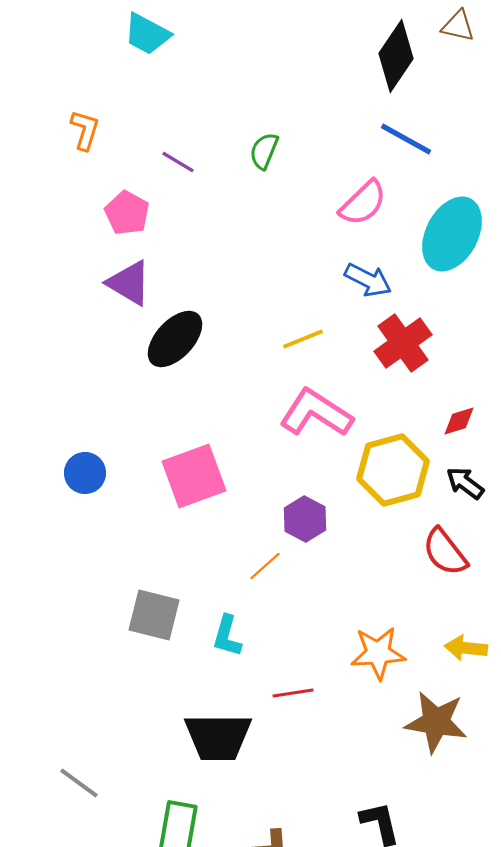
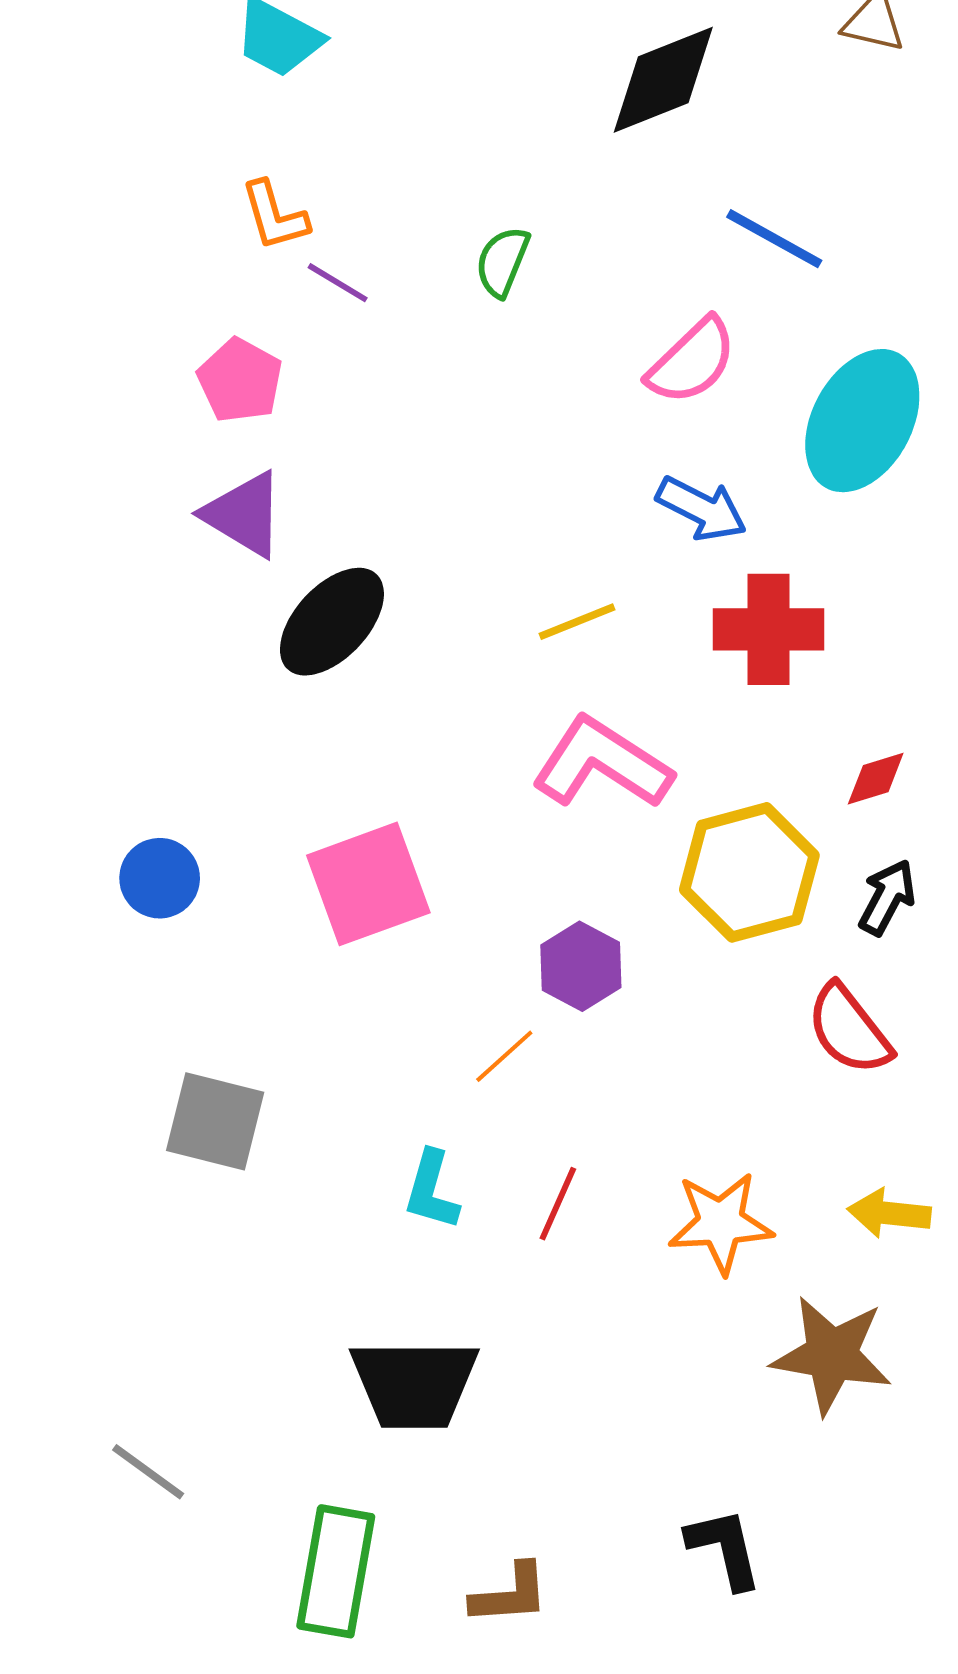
black diamond: (396, 56) -> (663, 80), moved, turned 34
orange L-shape: (85, 130) -> (275, 216), moved, turned 147
red cross: (403, 343) -> (769, 629), turned 36
black arrow: (465, 483) -> (887, 897), turned 81
gray square: (154, 615) -> (215, 1121), moved
red line: (293, 693) -> (558, 1204), moved, turned -57

